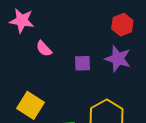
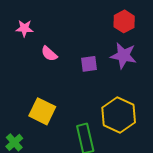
pink star: (22, 21) -> (24, 28), size x0.7

